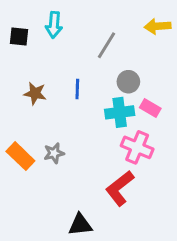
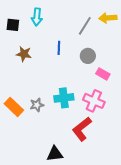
gray line: (107, 45) -> (85, 26), moved
blue line: (77, 89) -> (59, 48), moved
brown star: (35, 93) -> (24, 54), moved
cyan cross: (120, 112) -> (64, 98), moved

